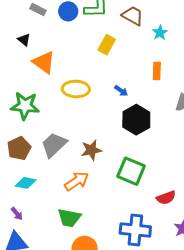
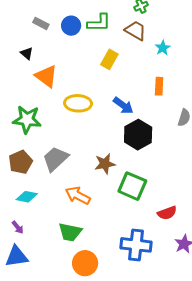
blue arrow: (121, 91) -> (123, 105), size x1.5
brown star: (91, 150) -> (105, 164), moved
orange arrow: (77, 181) -> (78, 196), turned -120

